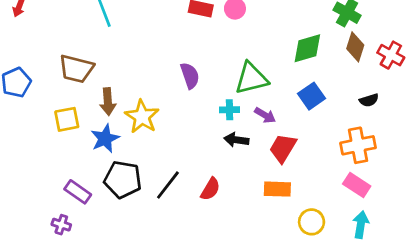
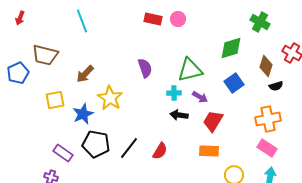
brown diamond: (355, 47) -> (266, 66), moved
brown trapezoid: (76, 69) -> (45, 55), moved
brown arrow: (108, 102) -> (85, 74), moved, turned 48

